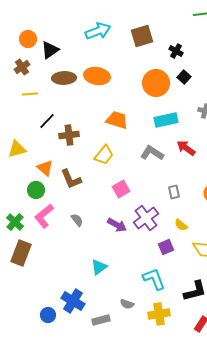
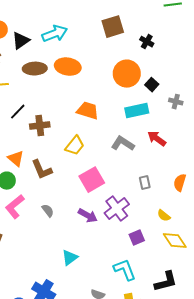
cyan arrow: (98, 31) -> (55, 34), moved
black square: (184, 77) -> (152, 85), moved
pink square: (121, 189) -> (92, 180), size x1.4
yellow semicircle: (181, 225) -> (164, 216), moved

